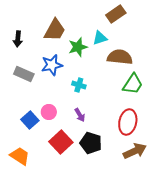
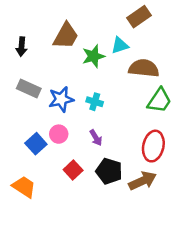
blue star: (52, 65) -> (61, 99), moved
red square: (61, 142) -> (73, 170), size x0.7
brown arrow: (135, 151) -> (143, 181), moved

